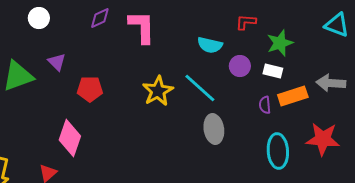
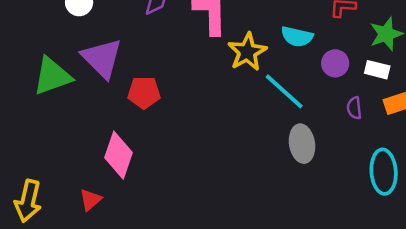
purple triangle: (57, 62) -> (102, 58), size x1.8
yellow star: (158, 91) -> (247, 52), moved
purple semicircle: (265, 105) -> (354, 108), moved

